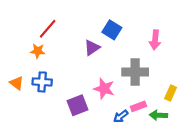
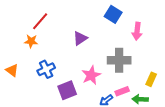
blue square: (112, 30) -> (113, 14), moved
blue cross: (42, 82) -> (46, 69), moved, turned -30
pink star: (104, 89) -> (91, 75), turned 30

